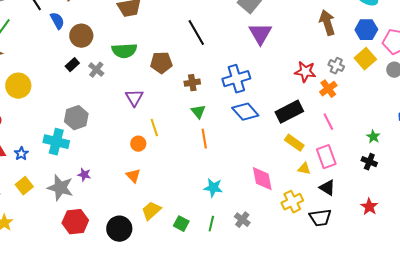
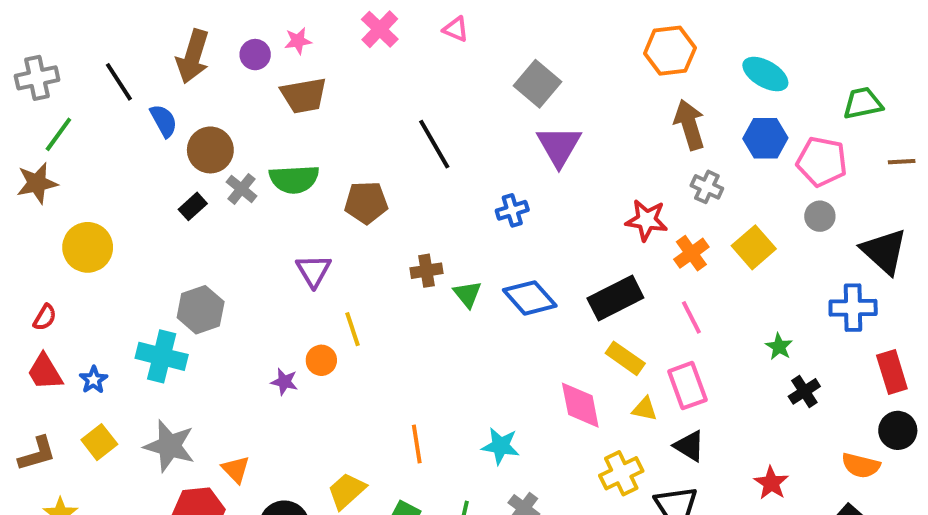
yellow square: (365, 59) -> (754, 247), moved
gray cross: (336, 66) -> (707, 187), moved
gray cross: (96, 70) -> (241, 189), moved
blue cross: (236, 79) -> (512, 210), moved, size x0.6
brown cross: (192, 83) -> (427, 271), moved
green triangle: (198, 112) -> (467, 294), moved
orange line: (204, 139) -> (417, 444), moved
black cross: (369, 162) -> (804, 391), moved, turned 35
purple star: (84, 175) -> (284, 382), moved
orange triangle: (133, 176) -> (236, 469), moved
pink diamond: (262, 179) -> (580, 405), moved
cyan star: (213, 188) -> (501, 446), moved

